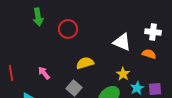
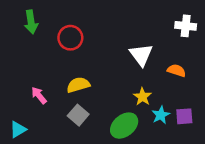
white cross: (153, 32) -> (186, 26), moved
white triangle: (122, 42) -> (141, 55), turned 30
yellow semicircle: (85, 63) -> (78, 85), moved

